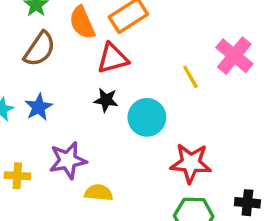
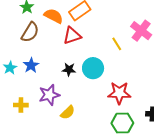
orange semicircle: (82, 23) -> (54, 16), turned 144
black star: (106, 100) -> (69, 69), moved
yellow semicircle: (99, 193) -> (68, 112), turned 133

